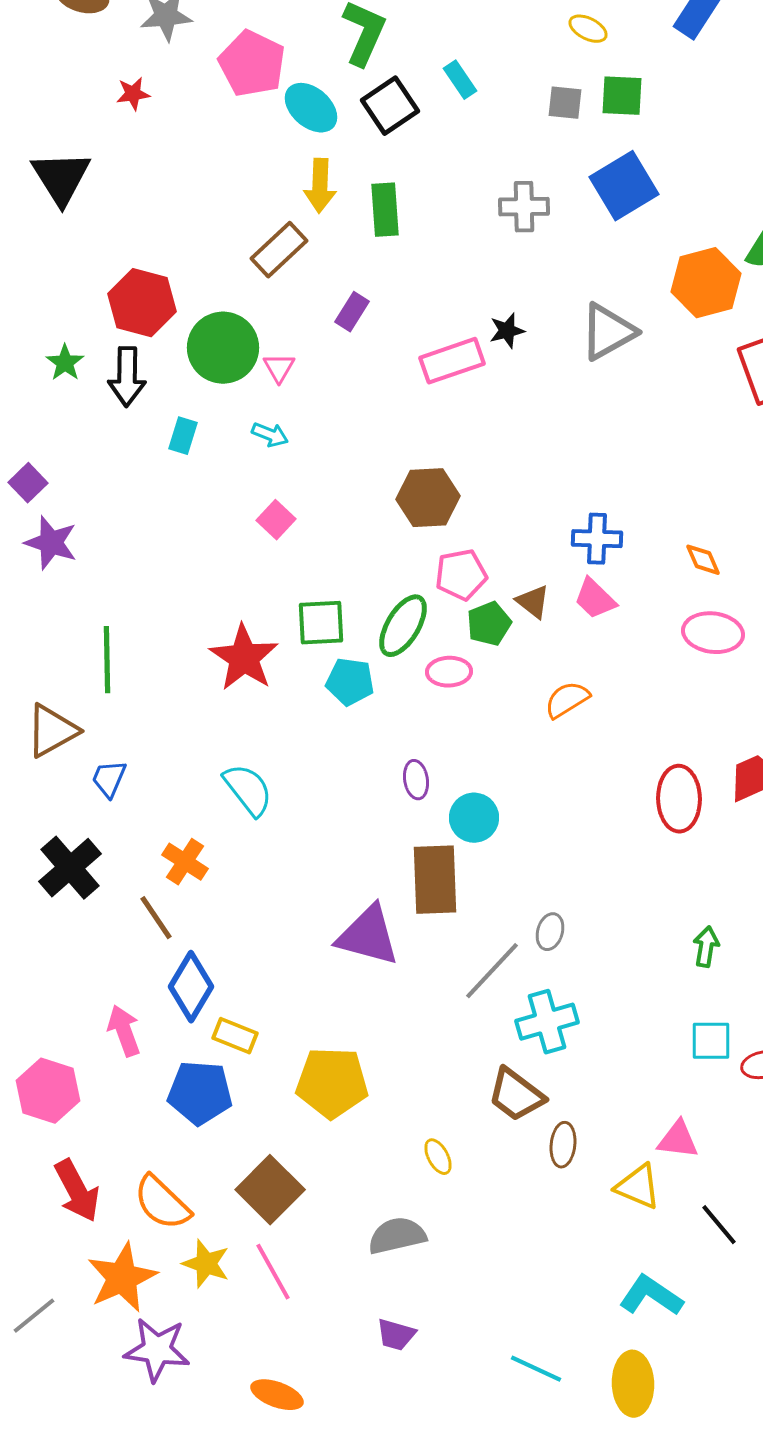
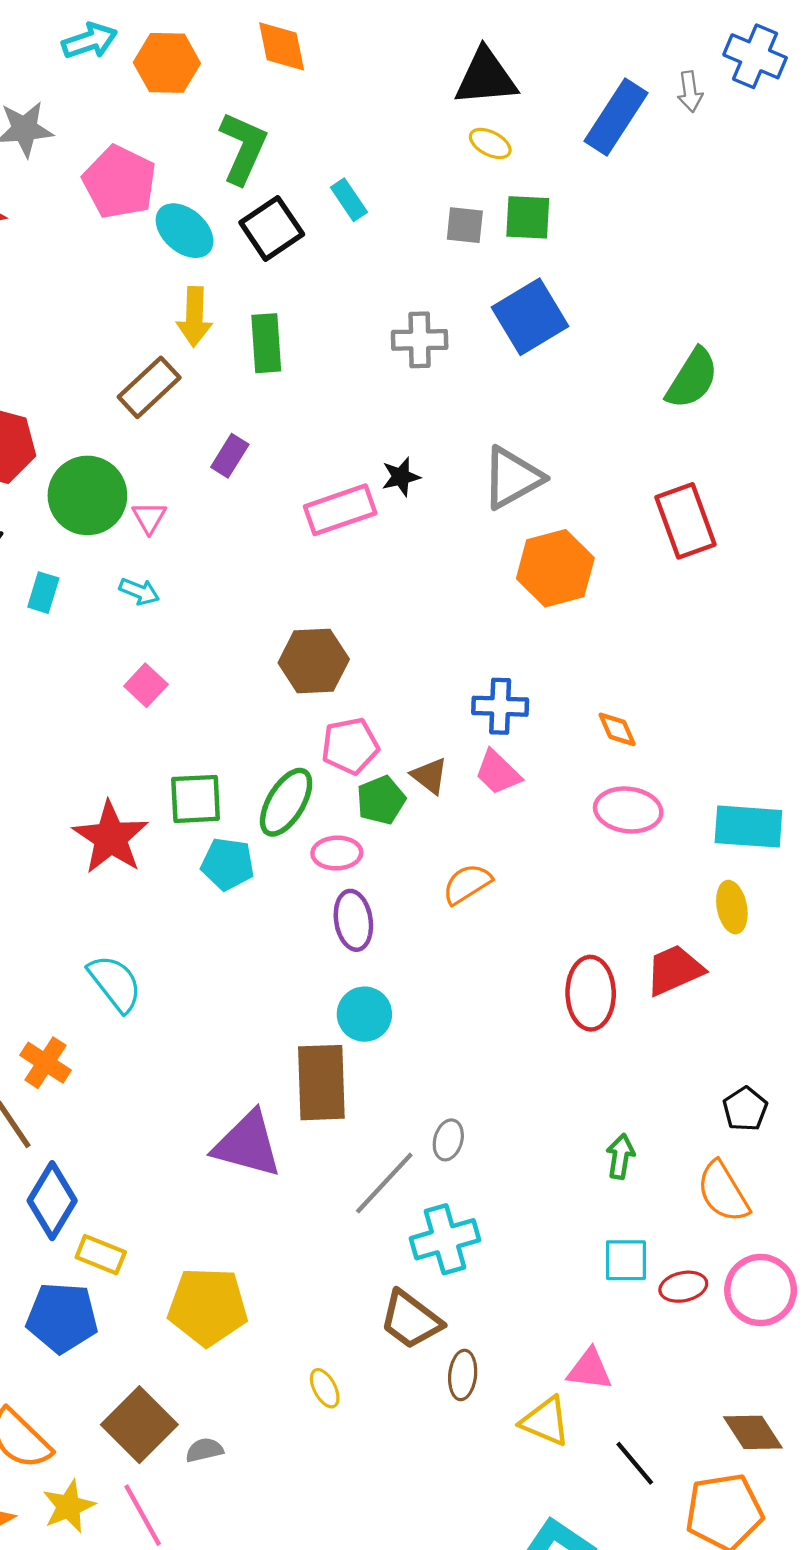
orange hexagon: (706, 283) -> (555, 568), moved
purple ellipse: (416, 780) -> (353, 920), moved, size x1.4
gray semicircle: (397, 1236) -> (204, 1450), moved, size x0.6
yellow star: (206, 1264) -> (69, 1506), turned 30

